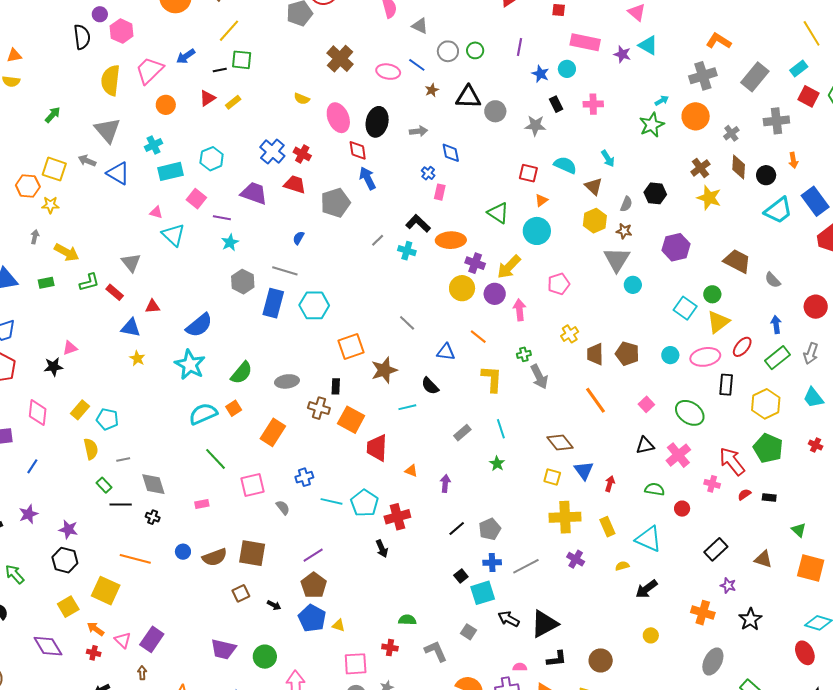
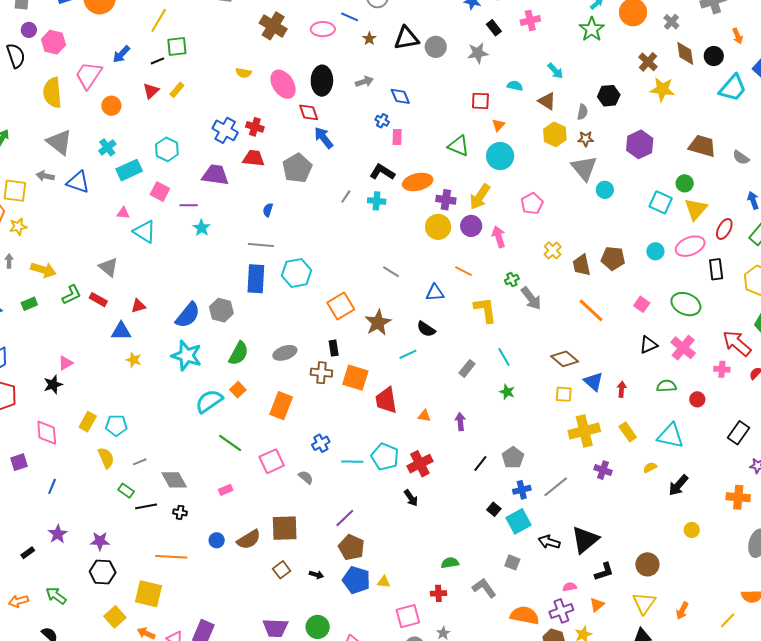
cyan semicircle: (565, 165) -> (515, 86), size x0.7
gray hexagon: (243, 282) -> (221, 310), moved

